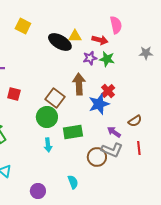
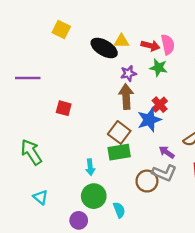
pink semicircle: (116, 25) -> (168, 45), moved
purple star: (90, 58) -> (128, 73), moved
red square: (14, 94) -> (64, 108), moved
brown square: (55, 98) -> (119, 132), moved
green circle: (47, 117) -> (94, 196), moved

